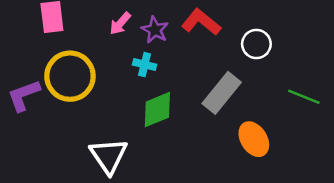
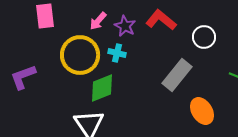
yellow circle: (70, 76) -> (80, 55), moved
green diamond: (157, 110) -> (102, 88), moved

